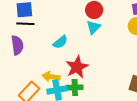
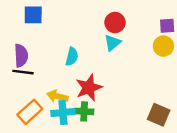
black line: (25, 24) -> (23, 72), moved
cyan semicircle: (60, 42) -> (72, 57), turned -42

